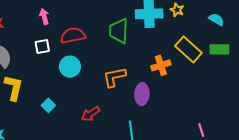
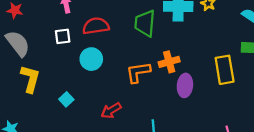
yellow rectangle: (188, 49) -> (225, 70), moved, turned 36
orange cross: (161, 65) -> (169, 62), moved
purple ellipse: (142, 94) -> (185, 85), moved

